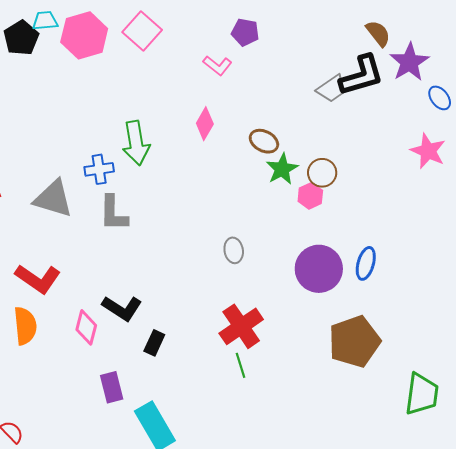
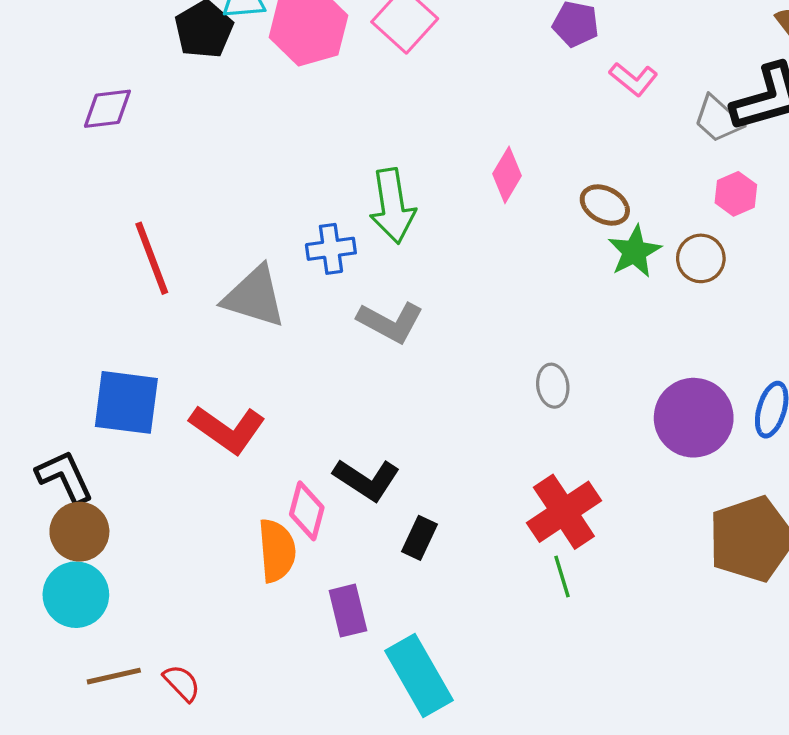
pink L-shape: (217, 65) -> (633, 79), moved
gray trapezoid: (332, 89) -> (718, 119), turned 76
pink hexagon: (310, 196) -> (736, 194), moved
gray L-shape: (113, 213) -> (390, 322), moved, turned -63
orange semicircle: (25, 326) -> (277, 551), moved

